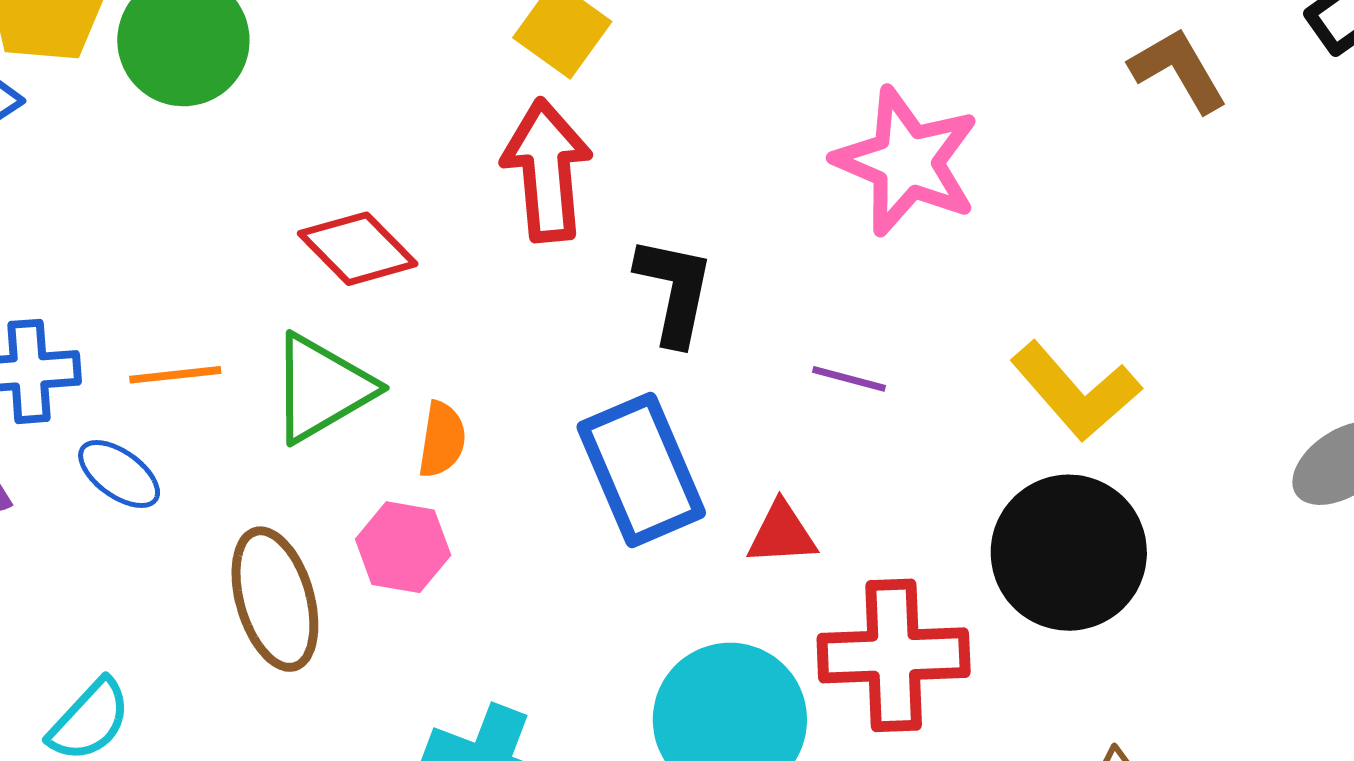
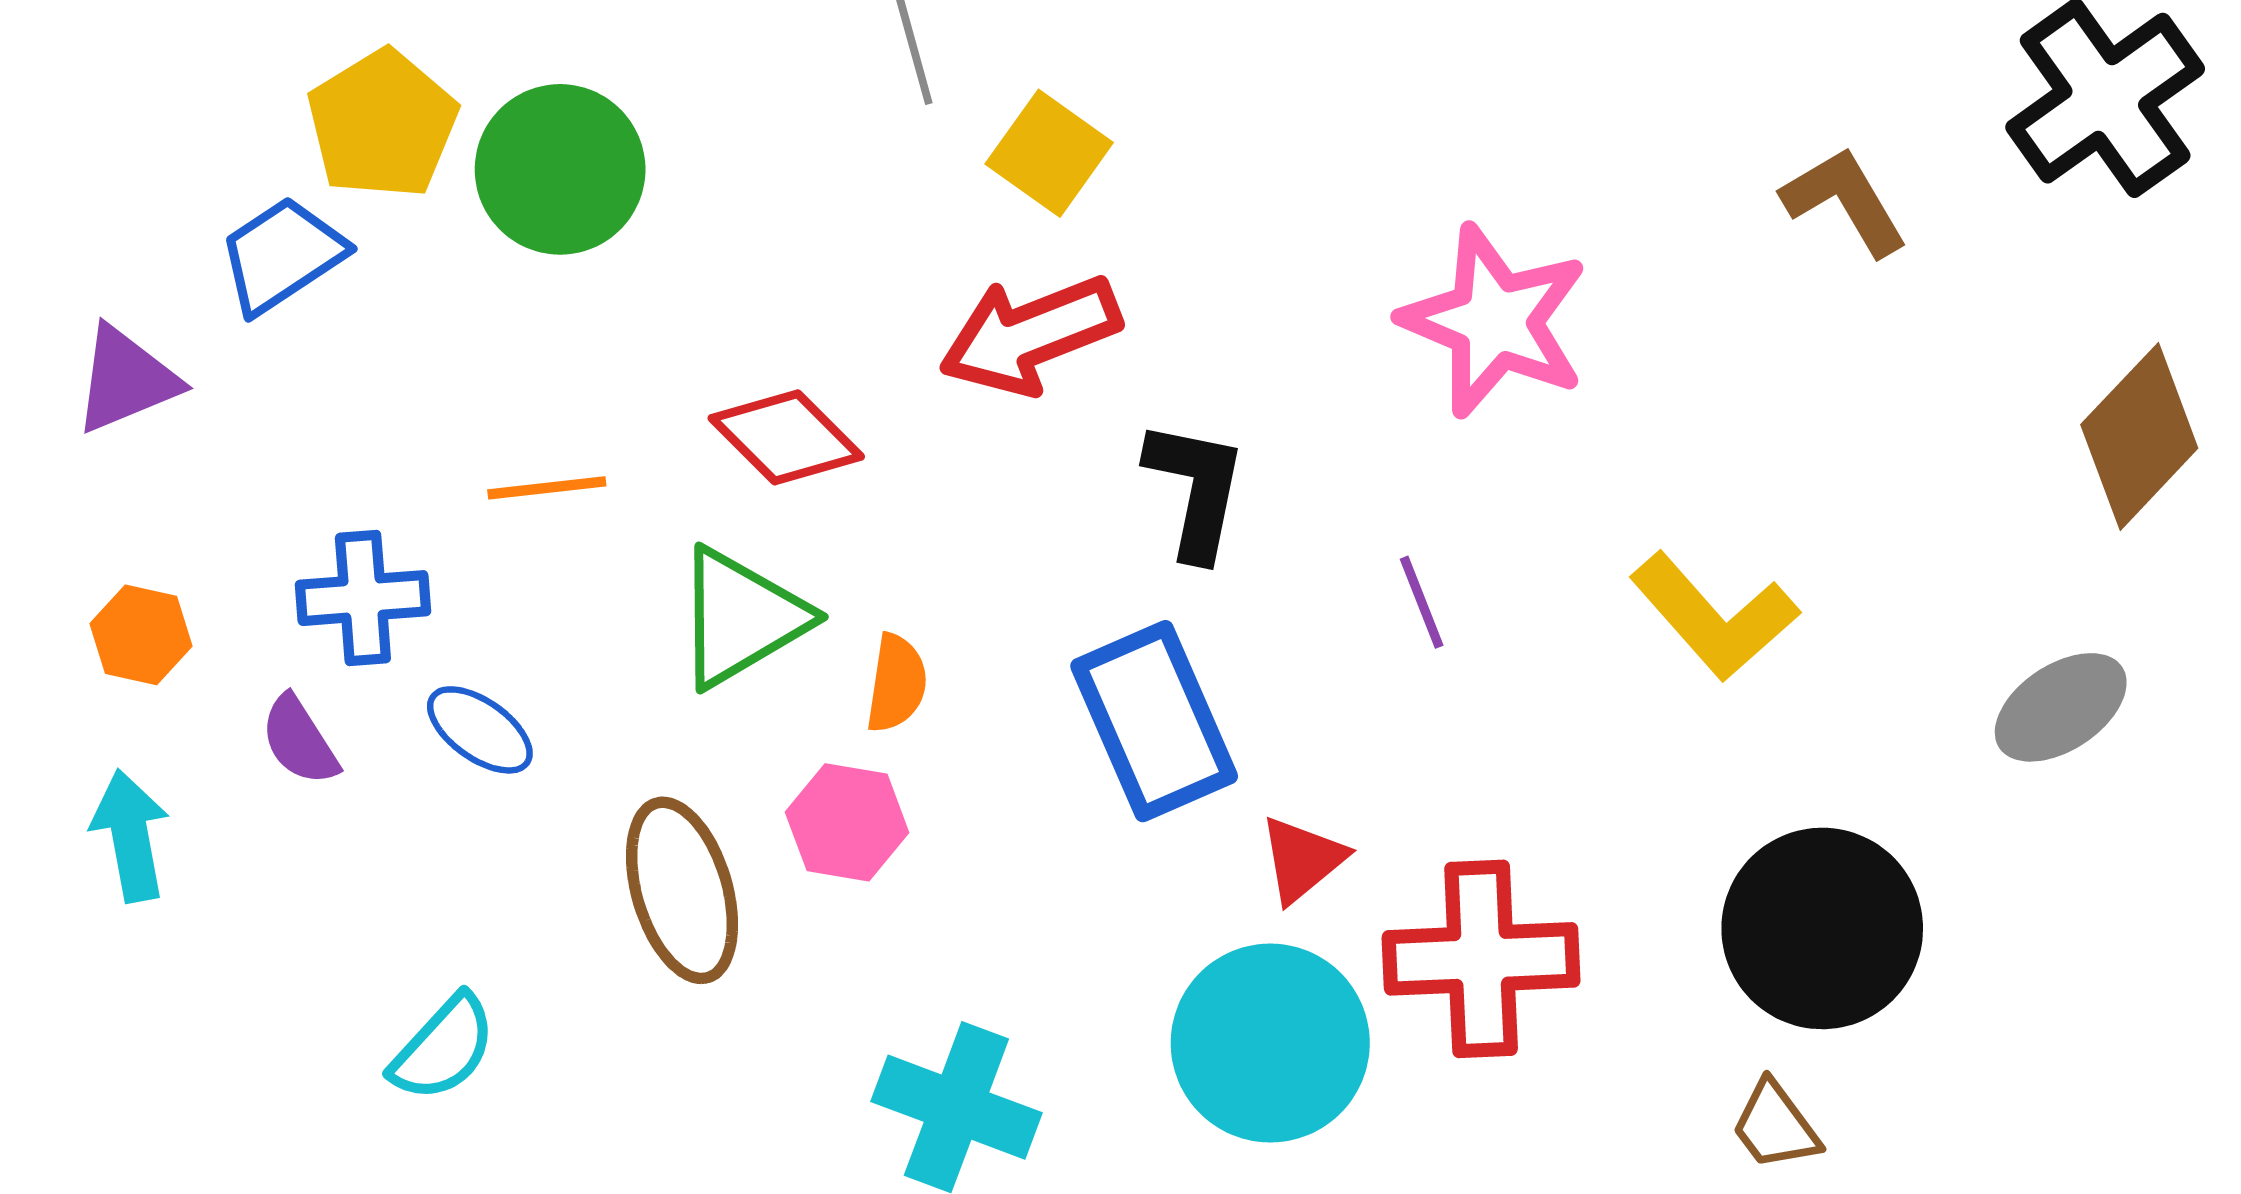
red arrow: (547, 170) -> (1030, 335), turned -106
orange line: (175, 375) -> (547, 488), moved
purple line: (849, 379) -> (1422, 602), turned 54
red triangle: (782, 534) -> (1302, 859), moved, turned -36
black circle: (1069, 553) -> (1822, 928), moved

